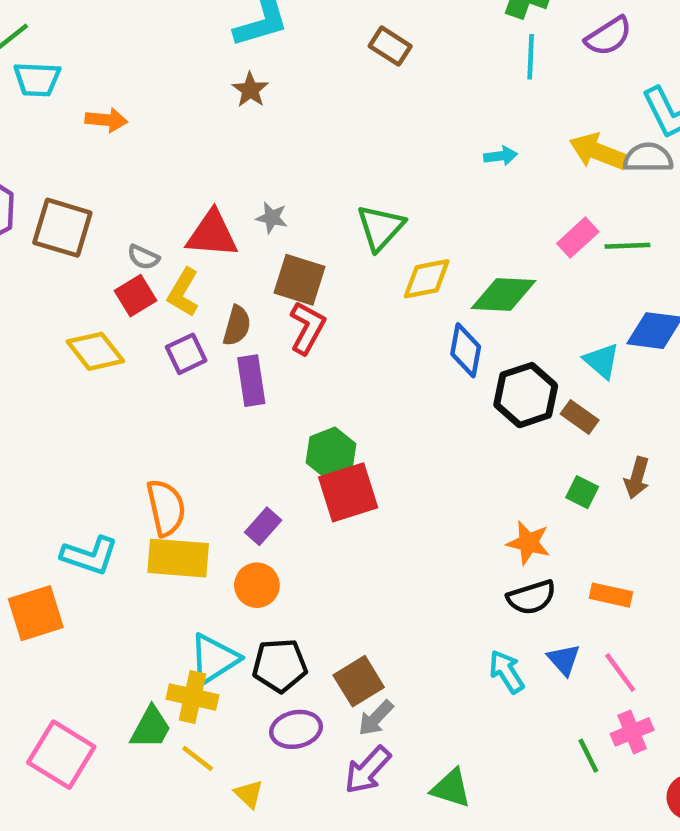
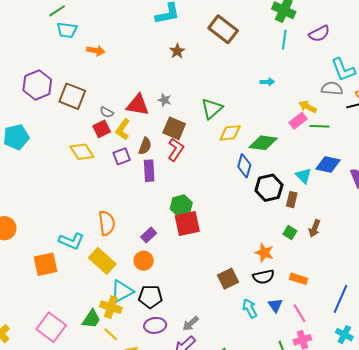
brown rectangle: (390, 46) -> (223, 29), size x1.6
brown star: (250, 90) -> (177, 51), moved
yellow arrow: (598, 152) -> (308, 107), moved, size x0.7
brown rectangle: (580, 417) -> (292, 200), turned 63
yellow rectangle: (178, 558) -> (102, 261), moved, turned 32
brown square: (359, 681) -> (228, 279), moved

